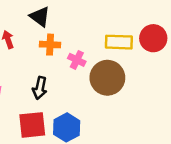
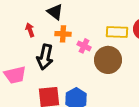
black arrow: (40, 88) -> (45, 57), moved, size x1.4

